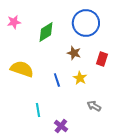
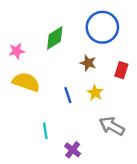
pink star: (14, 22) -> (17, 51), moved
gray arrow: (94, 106) -> (112, 126), size x1.5

